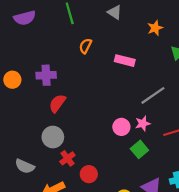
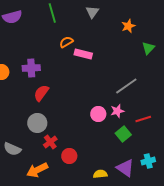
gray triangle: (115, 12) -> (92, 12), turned 32
orange semicircle: (85, 46) -> (66, 42), turned 32
pink rectangle: (125, 61) -> (83, 54), moved
green square: (139, 149) -> (123, 134), moved

